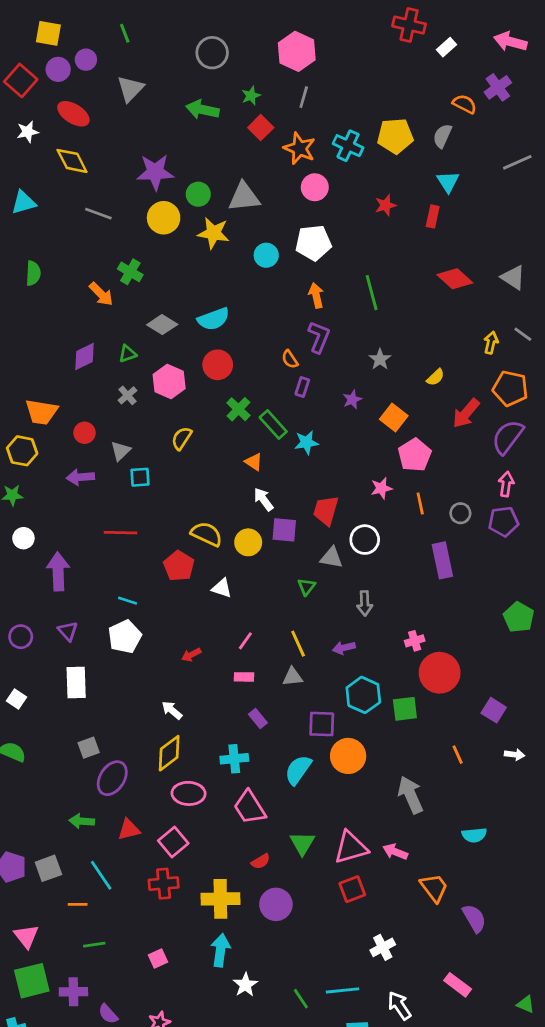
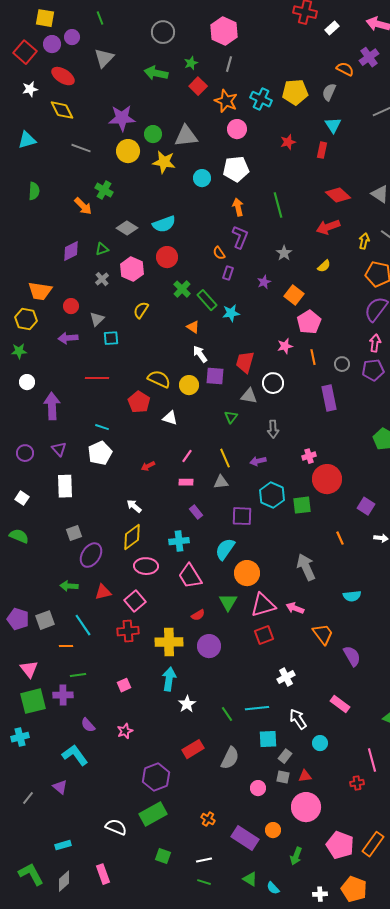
red arrow: (466, 413) -> (328, 227), moved, turned 30
orange circle: (348, 756) -> (247, 573), moved
purple cross: (73, 992) -> (63, 695), moved

